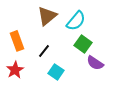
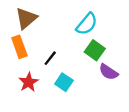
brown triangle: (47, 16) -> (26, 18), moved
red star: (15, 70) -> (29, 82), moved

